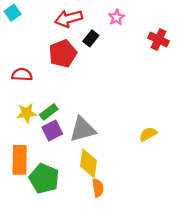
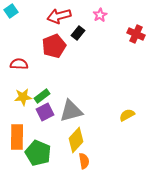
yellow diamond: (88, 163) -> (76, 140), turned 35

